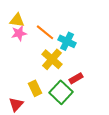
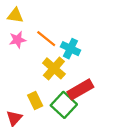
yellow triangle: (17, 20) -> (15, 15), moved
red rectangle: (76, 78) -> (80, 89), size x1.6

